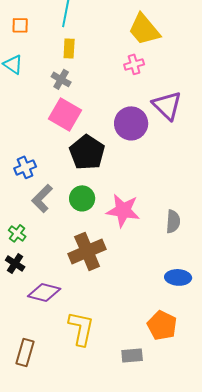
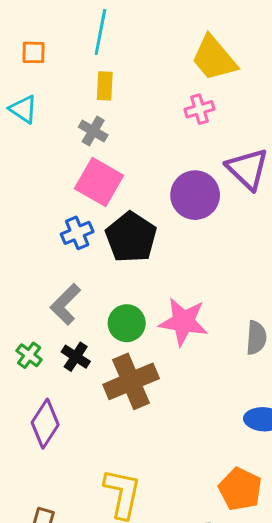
blue cross: (25, 167) -> (77, 233), moved
green circle: (82, 198) -> (127, 323), moved
black cross: (15, 263) -> (76, 357), moved
purple diamond: (44, 292) -> (45, 424), moved, turned -72

